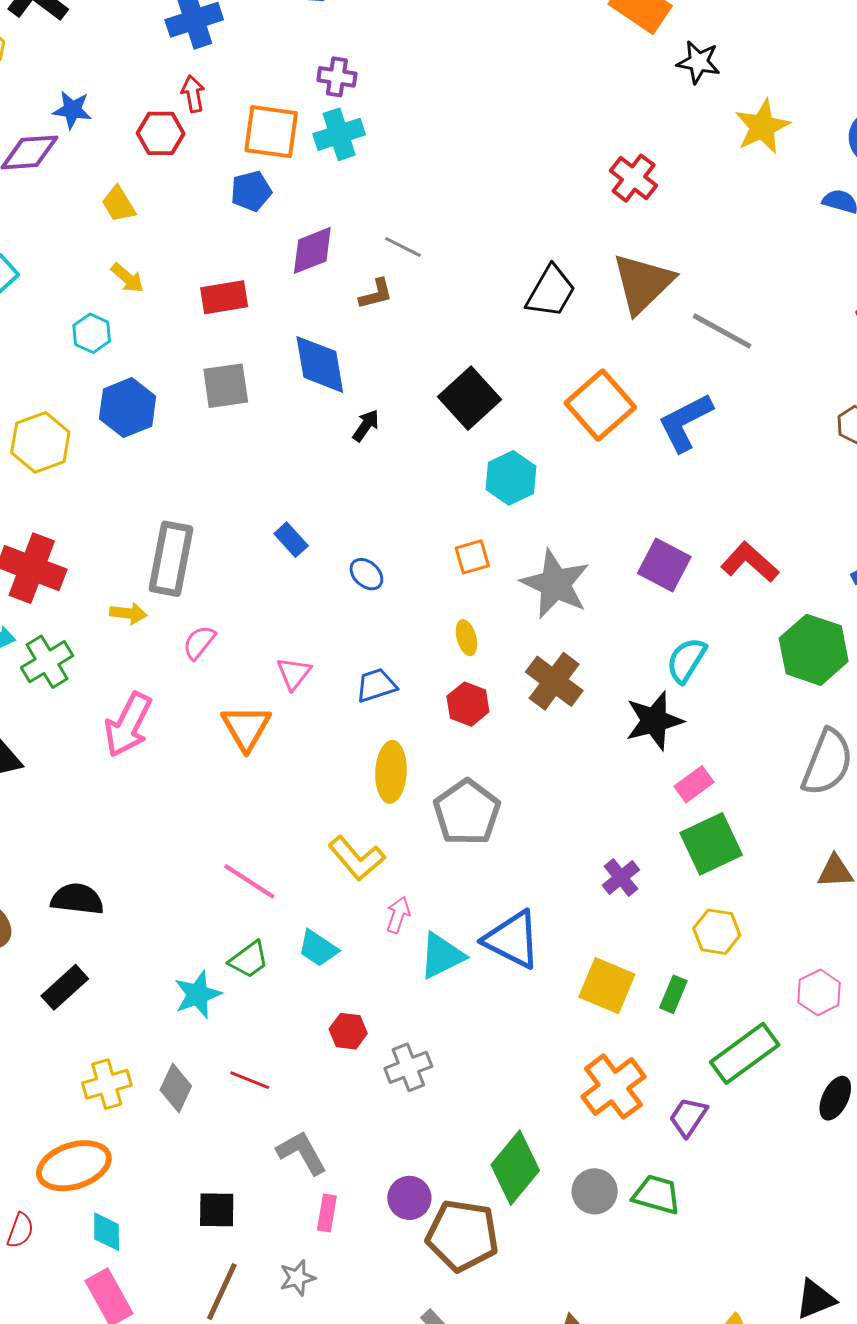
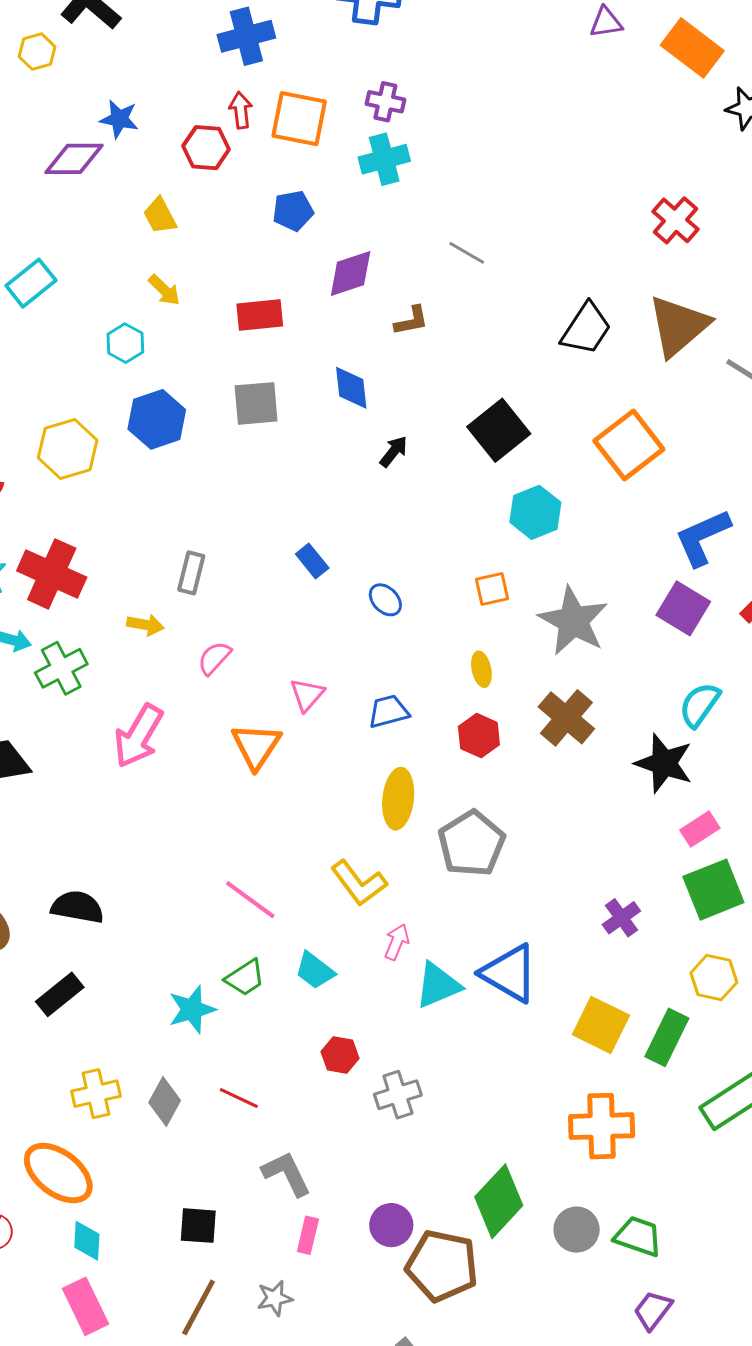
orange square: (271, 132) -> (299, 119), moved
gray line: (403, 247) -> (467, 253), moved
blue diamond: (320, 364) -> (351, 388), size x0.7
blue L-shape: (685, 422) -> (703, 537), moved
gray rectangle: (171, 559) -> (191, 573), size x0.6
black star: (654, 721) -> (664, 763), turned 30
green rectangle: (673, 994) -> (667, 1037), size x1.5
orange cross: (613, 1087) -> (602, 1126), turned 32
purple trapezoid: (688, 1117) -> (653, 1310), moved
orange ellipse: (74, 1166) -> (58, 1173), turned 52

